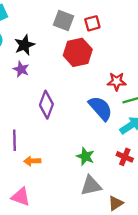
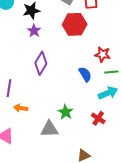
purple star: (21, 69) -> (34, 31), moved
blue semicircle: (100, 108) -> (85, 74), size x0.7
gray triangle: (91, 186) -> (49, 129), moved

